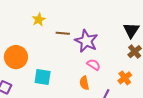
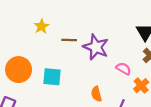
pink semicircle: (94, 65) -> (124, 69), moved
cyan square: (43, 77) -> (52, 77), moved

